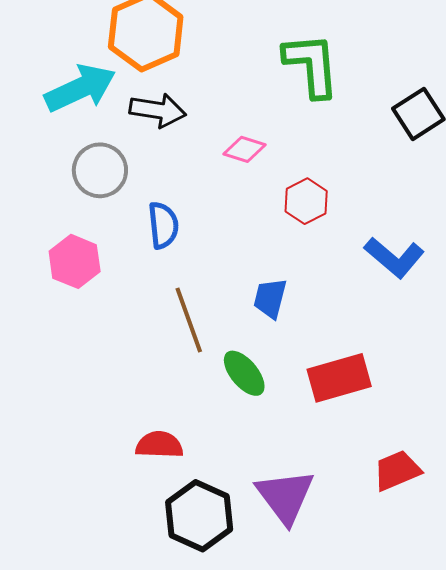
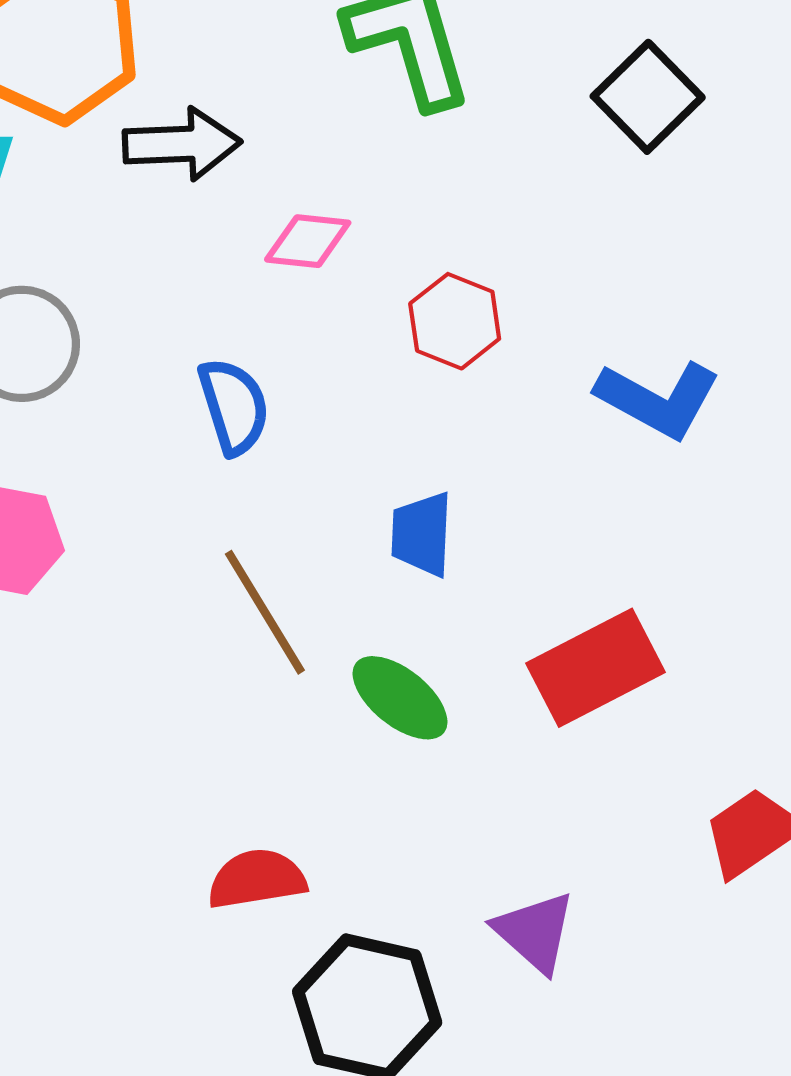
black arrow: (158, 110) -> (182, 144), moved
blue semicircle: (163, 225) -> (234, 406), moved
purple triangle: (285, 496) -> (535, 932), size x0.7

